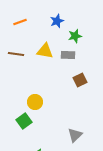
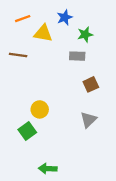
yellow triangle: (45, 51) -> (43, 33), moved
gray triangle: (75, 135) -> (89, 120), moved

